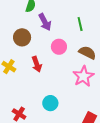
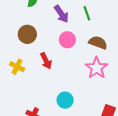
purple arrow: (45, 22) -> (61, 14), moved

